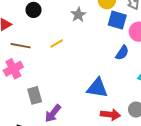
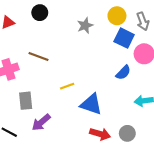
yellow line: (57, 43) -> (67, 86), moved
brown line: (21, 46) -> (38, 56), moved

